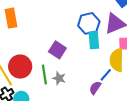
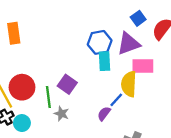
purple square: (57, 50) -> (67, 84), moved
gray star: (59, 78) -> (61, 114), moved

